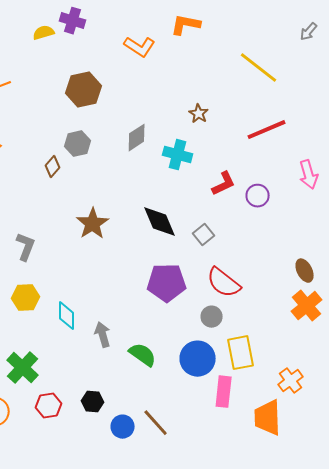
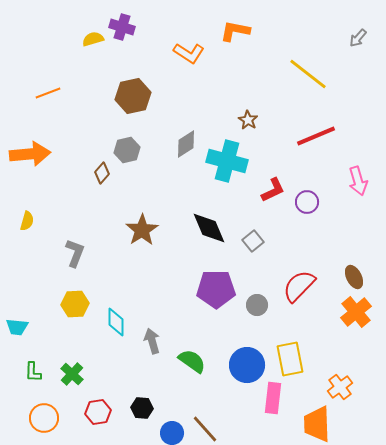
cyan cross: (178, 155) -> (227, 161), size x1.4
red semicircle: (224, 283) -> (299, 286), moved, turned 96
gray circle: (212, 317) -> (257, 305), moved
green cross: (23, 368) -> (72, 374), size x0.7

